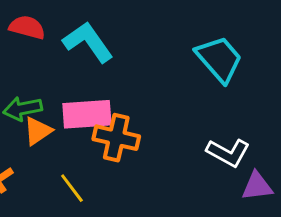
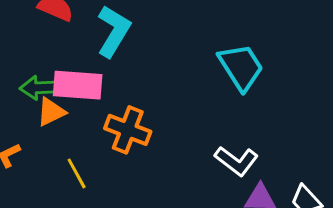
cyan L-shape: (88, 42) -> (114, 31), turned 58
pink rectangle: (87, 114) -> (78, 85), moved

